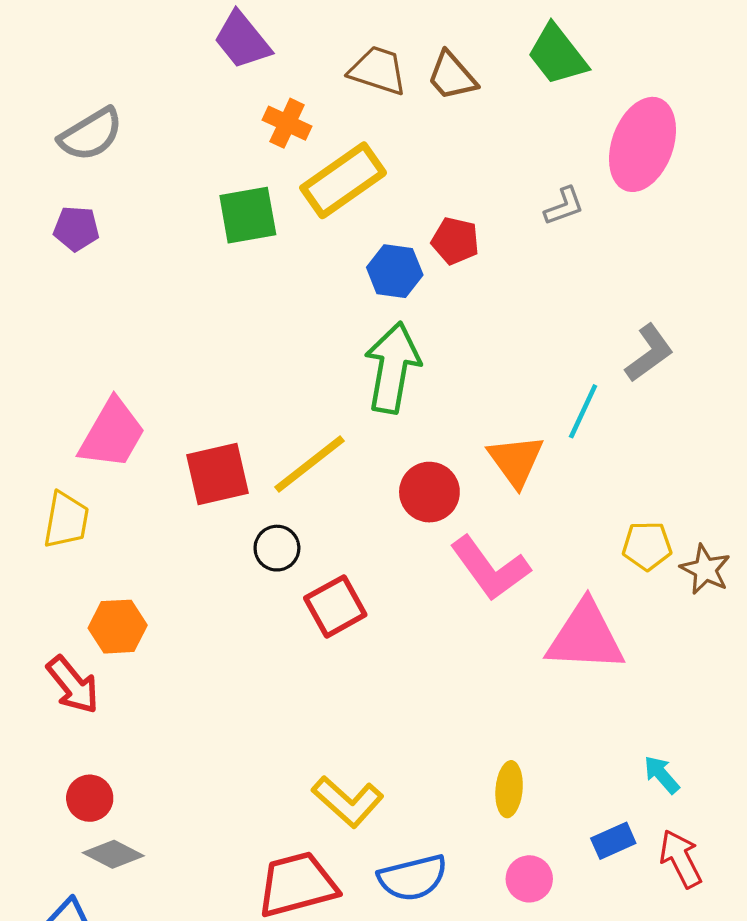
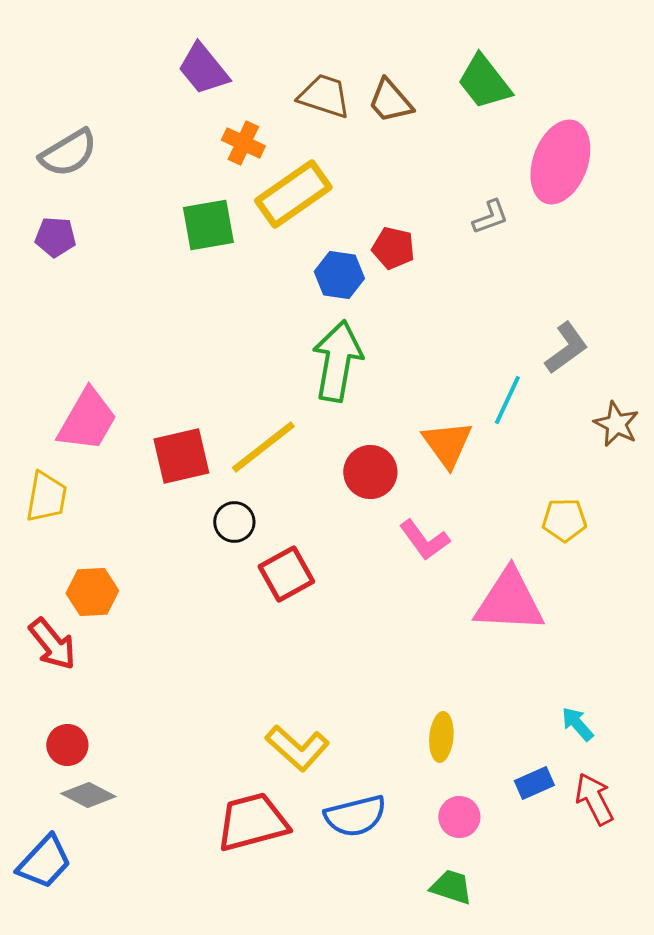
pink L-shape: (490, 568) -> (424, 540), size x0.7
brown star: (705, 569) -> (616, 424), moved

